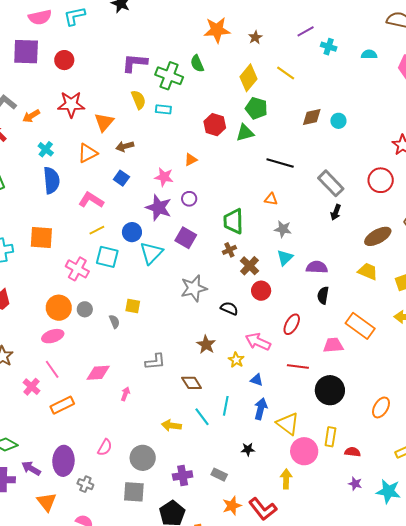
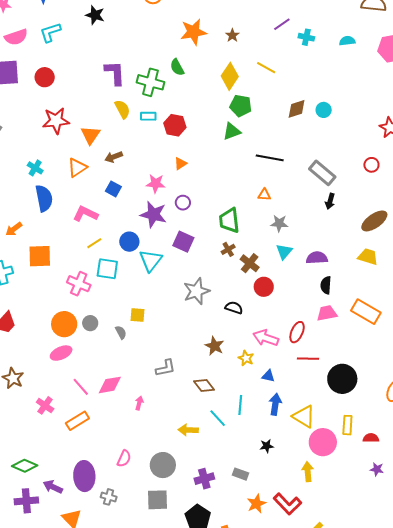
purple L-shape: (135, 63) -> (115, 73), turned 88
orange arrow: (31, 116) -> (14, 229), moved
red hexagon: (215, 125) -> (175, 125), moved
red circle: (381, 180) -> (371, 165), size x0.6
red ellipse: (292, 324) -> (297, 332), moved
pink trapezoid: (333, 345) -> (327, 313), moved
pink line: (52, 369) -> (81, 387), moved

